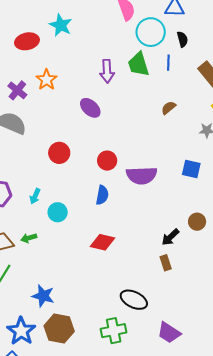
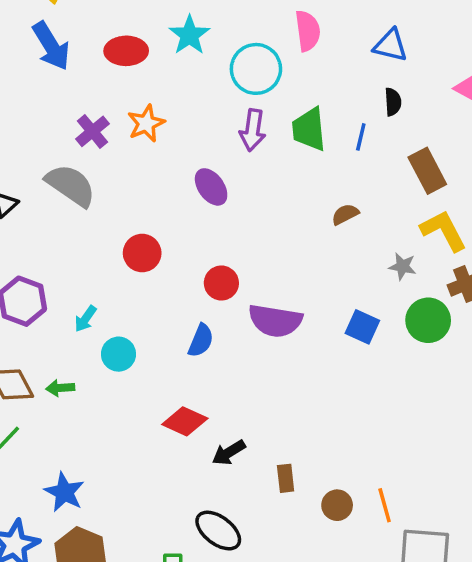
cyan circle: (151, 32) -> (256, 69), moved
brown circle: (197, 222) -> (337, 505), moved
black arrow: (170, 237) -> (229, 453), moved

